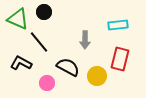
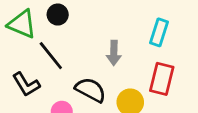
cyan rectangle: (118, 25) -> (159, 32), turned -66
black L-shape: (21, 63) -> (26, 84), turned -150

